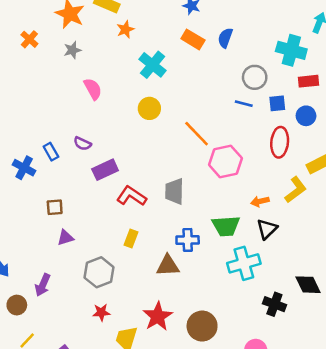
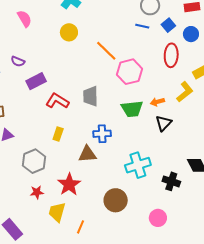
blue square: (277, 103) -> (168, 25), turned -32
green trapezoid: (226, 226) -> (132, 109), moved
cyan cross: (244, 263) -> (138, 165), moved
red star: (158, 316) -> (69, 184), moved

